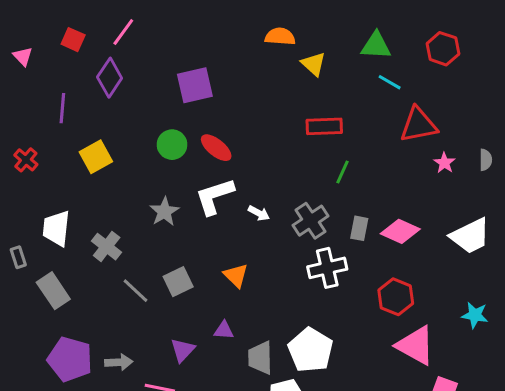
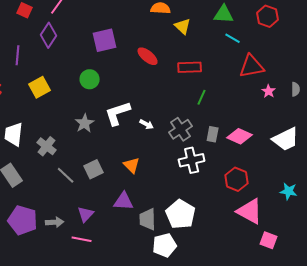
red ellipse: (216, 148) -> (148, 56), moved
purple triangle: (224, 330) -> (124, 201), size x1.5
purple triangle: (183, 350) -> (86, 214), moved

